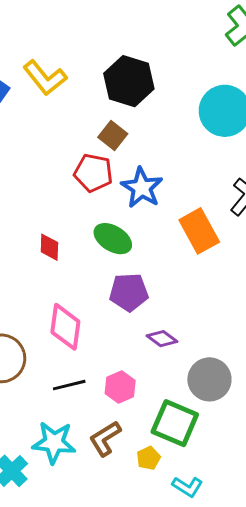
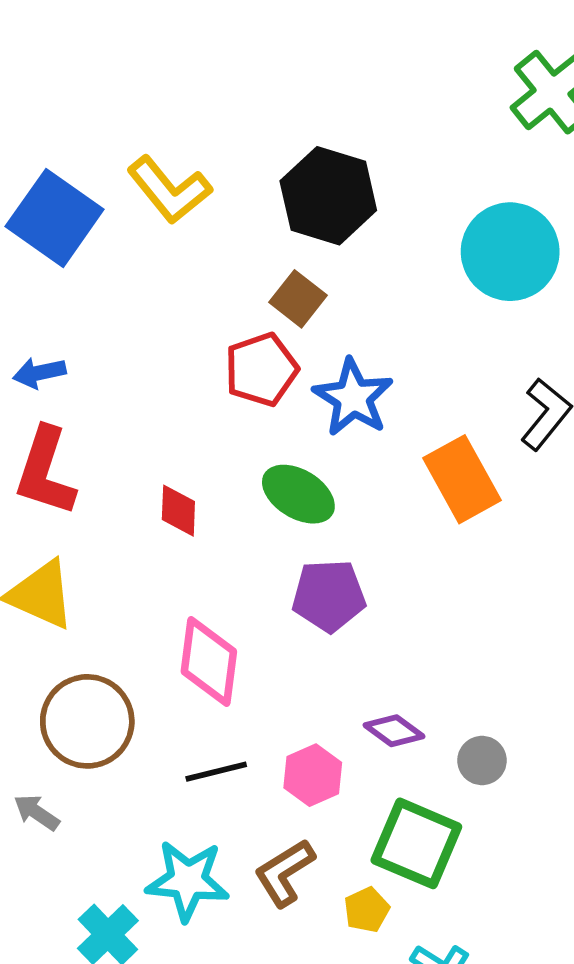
red pentagon: (93, 173) -> (261, 370), turned -30
purple diamond: (162, 339) -> (394, 731), moved
gray circle: (209, 379) -> (482, 761), size x0.6

